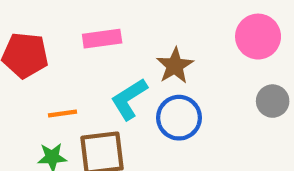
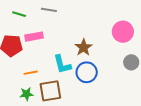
pink rectangle: (102, 39) -> (34, 37), moved
cyan L-shape: (129, 99) -> (62, 64), turned -70

